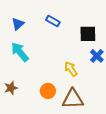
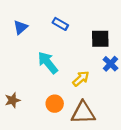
cyan arrow: (20, 52) -> (48, 63), moved
yellow arrow: (71, 69) -> (81, 79), turned 84

